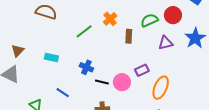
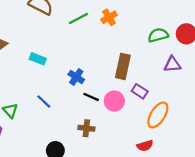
orange cross: (110, 19) -> (109, 17), moved
green line: (84, 31) -> (78, 18), moved
brown rectangle: (129, 36) -> (123, 66), moved, size x1.5
purple rectangle: (142, 70) -> (140, 91), turned 48

